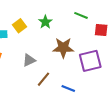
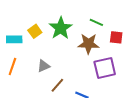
green star: (45, 22) -> (61, 28), size x1.6
brown star: (63, 48) -> (88, 44), moved

